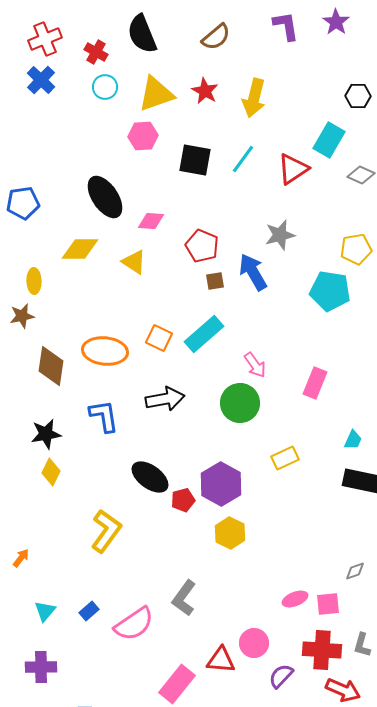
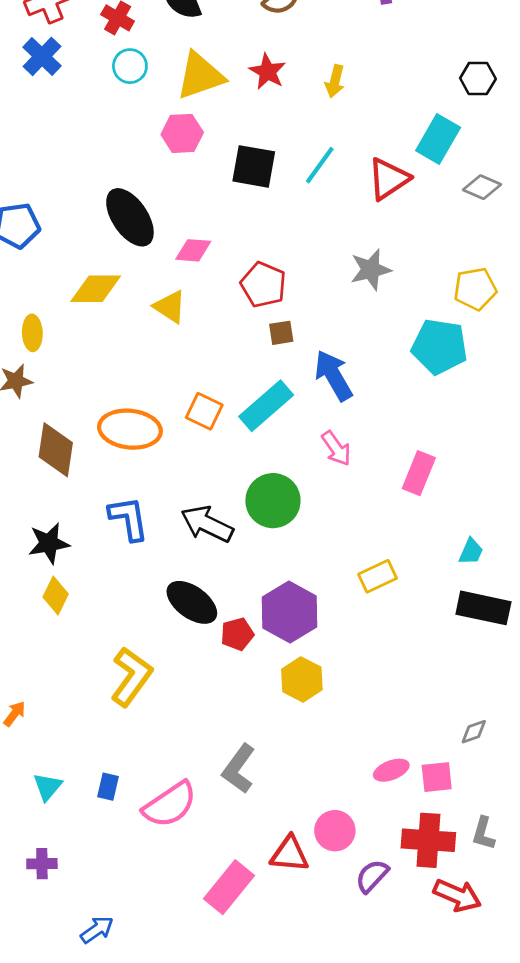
yellow arrow: (254, 98) -> (335, 81), size x0.6
blue arrow: (253, 272) -> (334, 375), moved
black arrow: (165, 399) -> (207, 524), moved, turned -144
green circle: (240, 403) -> (273, 501), moved
blue rectangle: (89, 611) -> (108, 787), turned -36
purple cross: (41, 667) -> (42, 864), size x0.7

